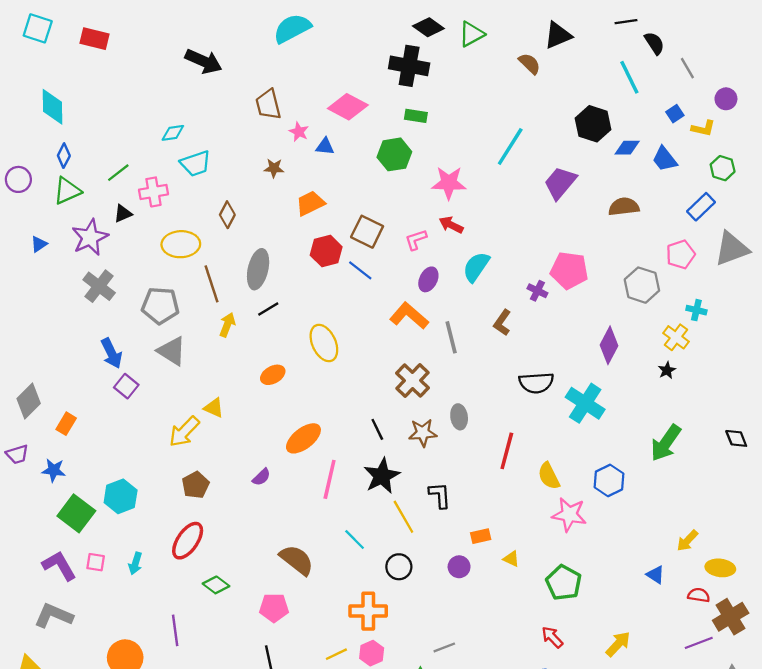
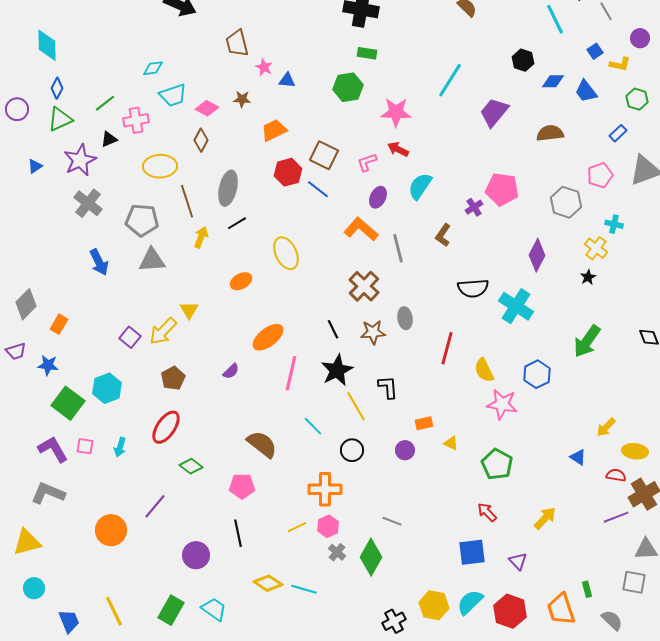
pink diamond: (348, 107) -> (207, 108), moved, size x0.7
black hexagon: (593, 124) -> (523, 60), size x0.7
blue rectangle: (701, 207) -> (618, 133), size x0.7
purple cross: (537, 291) -> (474, 207), turned 30
gray triangle: (172, 351) -> (152, 260), turned -36
purple square: (126, 386) -> (130, 337), moved
yellow triangle: (214, 408) -> (189, 310), turned 36
purple line: (175, 630) -> (155, 506), turned 48
gray line: (444, 647) -> (392, 521), turned 42

